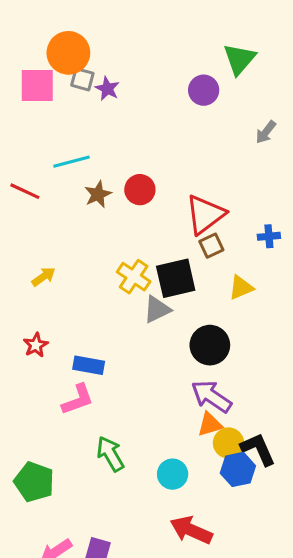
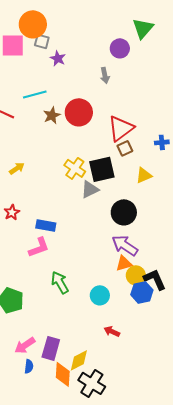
purple star: (107, 89) -> (58, 58), moved
gray arrow: (266, 132) -> (105, 75), moved, turned -49
red circle: (140, 190) -> (79, 112), size x1.4
red arrow: (191, 530) -> (112, 331), size x0.6

